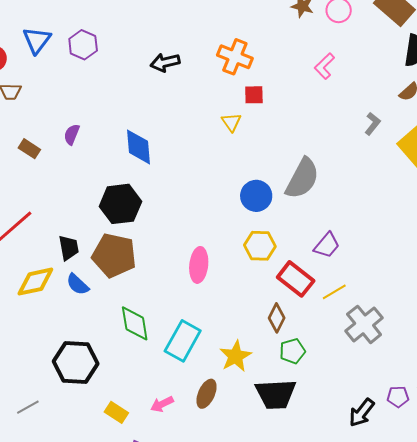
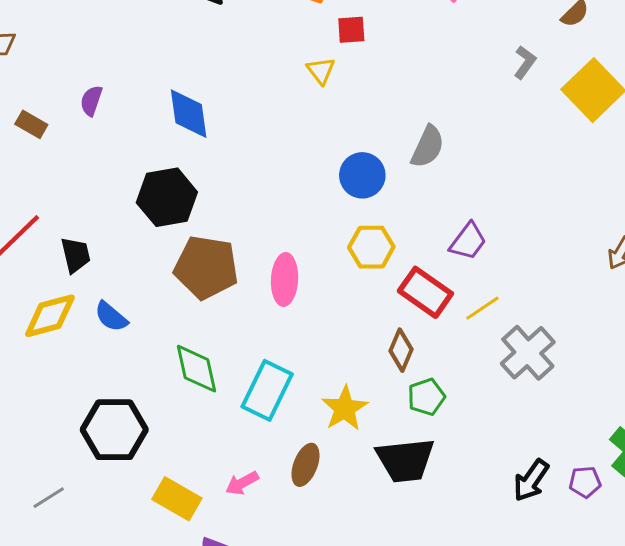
gray semicircle: (302, 178) -> (428, 147), size x0.7
black trapezoid: (69, 248) -> (76, 255), moved
brown pentagon: (114, 255) -> (206, 267), moved
purple pentagon: (398, 397) -> (585, 482), moved
yellow rectangle: (116, 412) -> (177, 499), size x1.4

